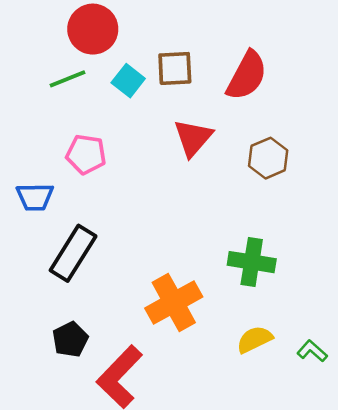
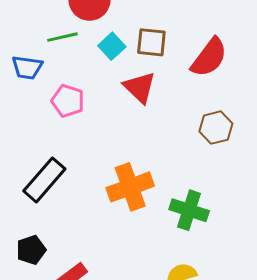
red triangle: (193, 138) -> (140, 87), moved, turned -36
blue trapezoid: (35, 197) -> (27, 68), moved
orange cross: (174, 302) -> (130, 187), moved

